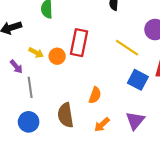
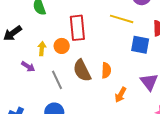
yellow arrow: (36, 53) -> (42, 49), turned -96
gray line: (30, 87) -> (57, 80), moved
brown semicircle: (66, 115) -> (82, 71), moved

